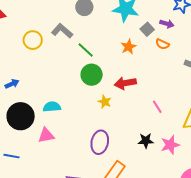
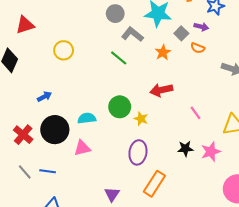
gray L-shape: (62, 31) -> (132, 34), moved
green circle: (92, 75) -> (120, 107), moved
yellow star: (105, 102) -> (141, 119), moved

